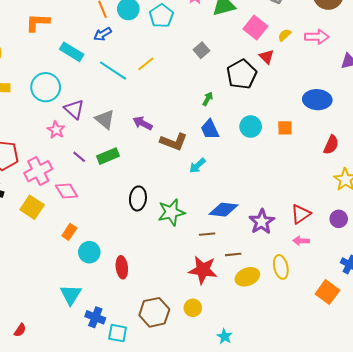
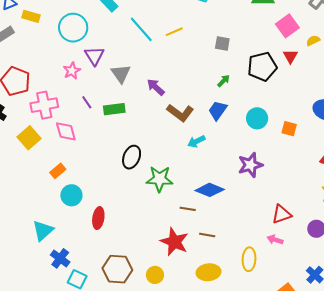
gray square: (201, 50) -> (222, 43), moved, turned 35
blue trapezoid: (210, 129) -> (218, 110), turned 45
purple star: (262, 222) -> (250, 165), moved
yellow ellipse: (247, 277) -> (209, 272), moved

